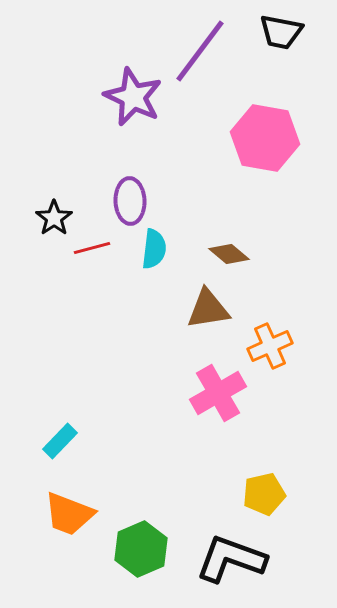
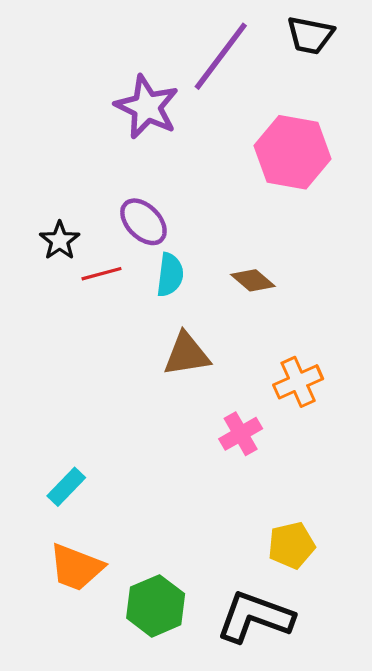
purple ellipse: (130, 201) -> (143, 222), turned -42
brown triangle: (208, 309) -> (187, 354), moved
pink cross: (218, 393) -> (241, 434), size x0.7

